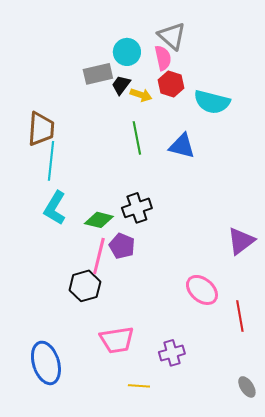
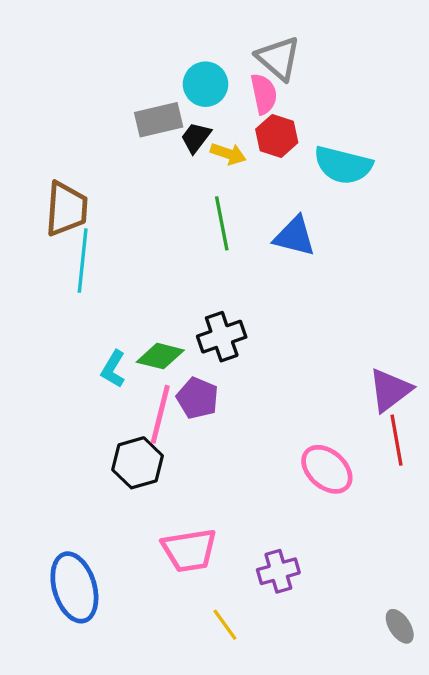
cyan L-shape: (55, 208) -> (113, 369), moved, size x0.7
red line: (240, 316) -> (396, 440), moved
yellow line: (139, 386) -> (225, 625), turned 50

